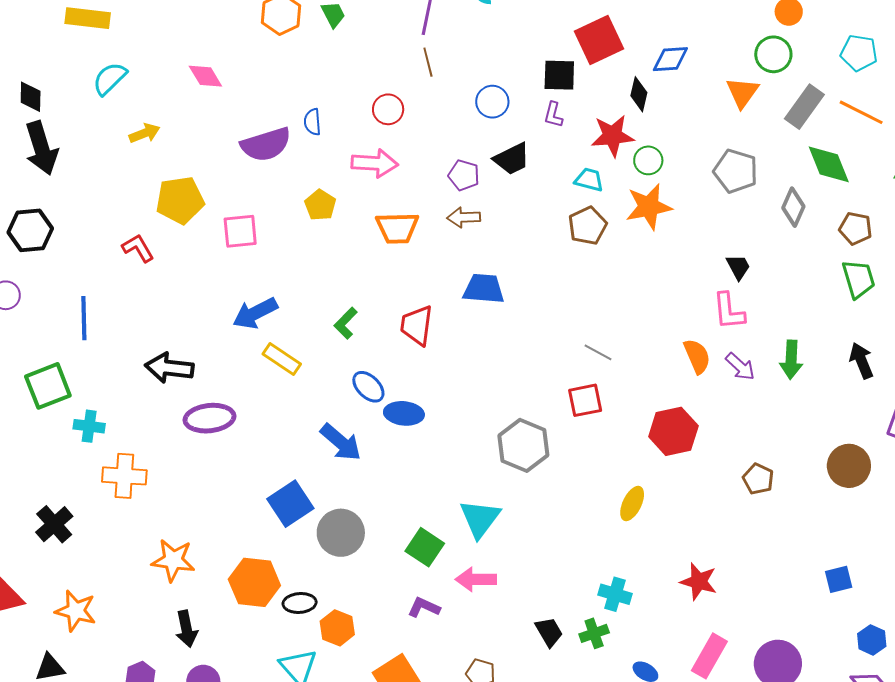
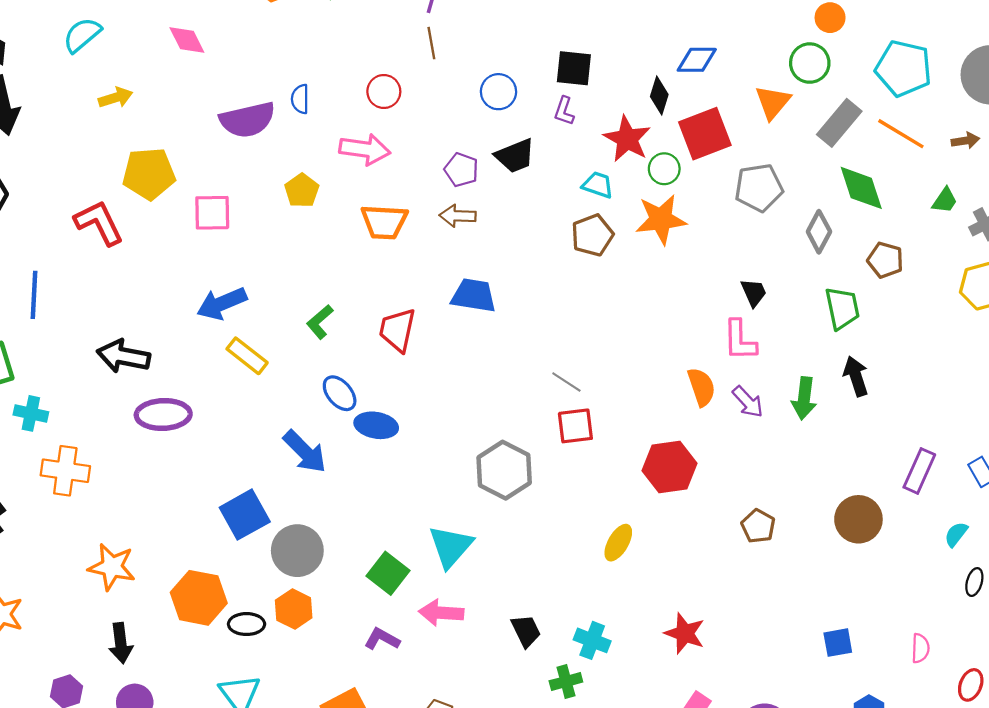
red square: (599, 40) -> (705, 134), moved
cyan pentagon: (859, 53) -> (903, 68), size x1.4
red star: (613, 136) -> (627, 139), turned 30
gray pentagon: (736, 171) -> (759, 188), turned -30
red L-shape: (138, 248) -> (99, 223), size x1.4
green trapezoid: (859, 279) -> (842, 308), moved
gray line: (598, 352) -> (566, 382), moved
black arrow: (861, 361) -> (856, 376), moved
orange hexagon: (337, 628) -> (294, 609), moved
black trapezoid: (549, 632) -> (526, 631), moved

